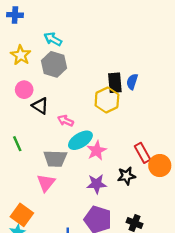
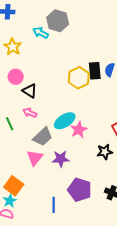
gray hexagon: (54, 64) -> (58, 21), moved
yellow hexagon: (107, 100) -> (79, 78), moved
pink arrow: (66, 121) -> (30, 113), moved
gray trapezoid: (55, 159) -> (43, 137), turned -45
purple star: (97, 184) -> (61, 159), moved

